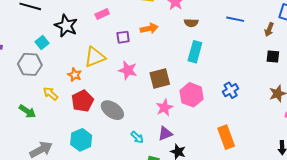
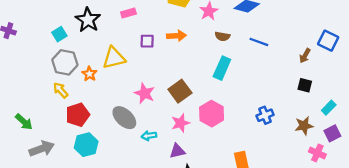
blue line: (235, 19) -> (259, 42), moved
gray hexagon: (30, 64) -> (65, 62), moved
pink star: (128, 70) -> (145, 93), moved
brown square: (160, 79) -> (180, 91), turned -30
blue cross: (231, 90) -> (265, 115), moved
red pentagon: (82, 101) -> (78, 115), moved
green arrow: (27, 111) -> (24, 122), moved
cyan arrow: (137, 137) -> (149, 136), moved, turned 120

